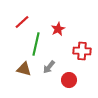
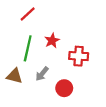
red line: (22, 22) -> (28, 14), moved
red star: (58, 29) -> (52, 41), moved

